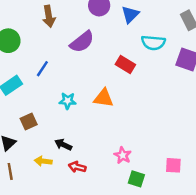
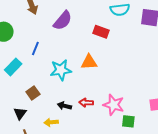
cyan star: (68, 101) -> (61, 70), size x1.5
pink star: (123, 155) -> (114, 105), size x1.5
red arrow: (77, 167) -> (86, 103), moved

